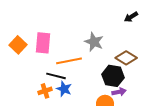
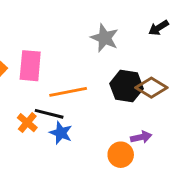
gray star: (94, 42) -> (105, 38), moved
black hexagon: (113, 76) -> (126, 86), moved
orange cross: (45, 91) -> (27, 123), moved, turned -32

